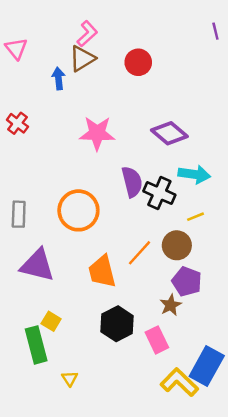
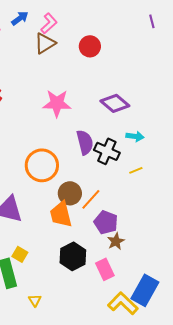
blue arrow: (59, 78) -> (20, 18), moved, turned 60
cyan arrow: (194, 174) -> (135, 136), size x0.7
brown circle: (177, 245) -> (70, 193), moved
purple pentagon: (187, 281) -> (106, 222), moved

